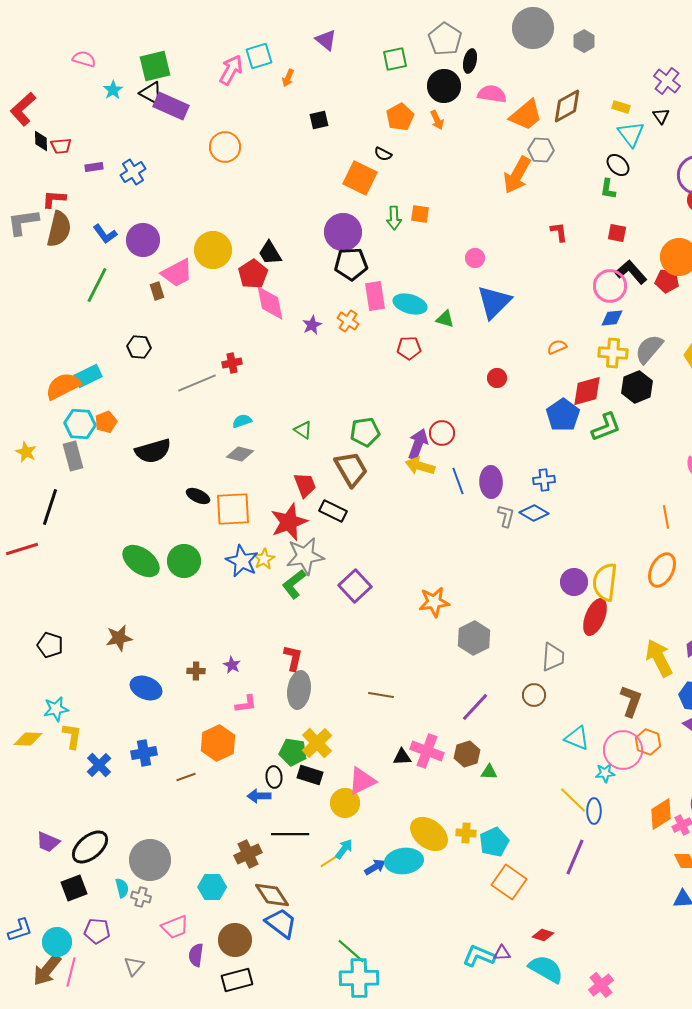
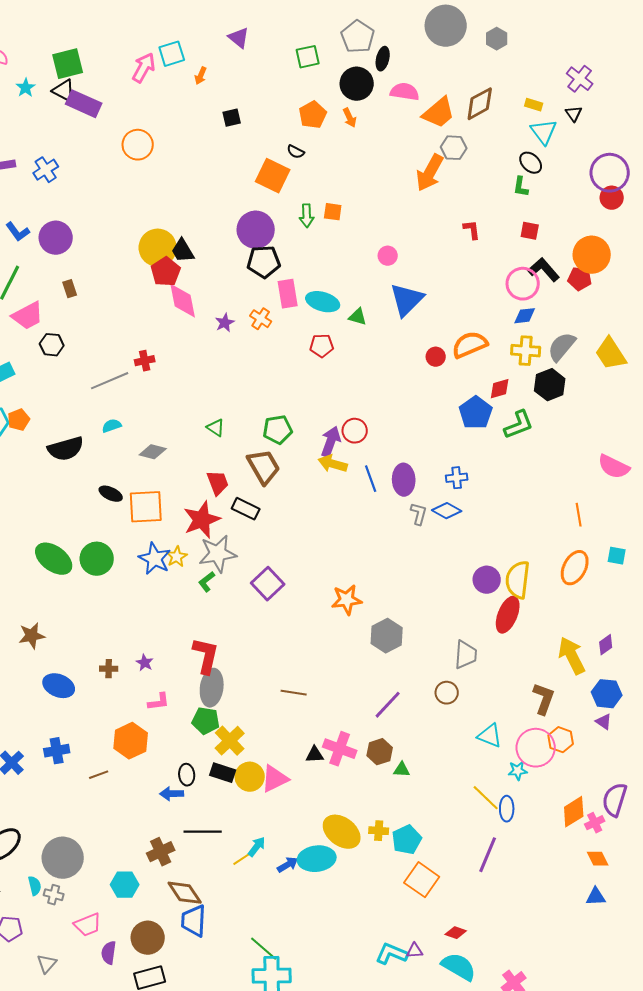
yellow circle: (213, 250) -> (158, 248), moved
pink trapezoid: (177, 273) -> (28, 316), moved
orange semicircle: (557, 347) -> (470, 345), size x1.8
red circle: (497, 378) -> (436, 357), moved
red diamond: (587, 391) -> (500, 389), size x0.7
cyan semicircle: (242, 421) -> (112, 426), moved
green L-shape: (294, 584) -> (207, 582), size x0.7
red L-shape: (293, 658) -> (206, 656), size x1.4
green pentagon: (293, 752) -> (206, 721), moved
yellow circle: (345, 803) -> (250, 777), moved
blue trapezoid: (281, 923) -> (194, 921), turned -124

